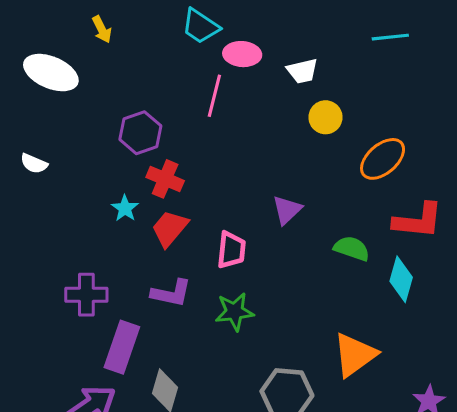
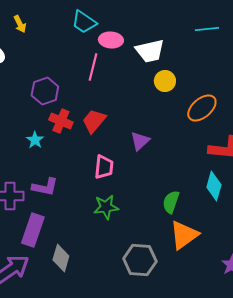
white trapezoid: (302, 71) -> (150, 51), size x1.4
red trapezoid: (170, 228) -> (94, 121), moved
green semicircle: (352, 248) -> (171, 202), moved, turned -90
purple L-shape: (171, 293) -> (45, 187), moved

